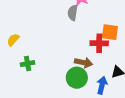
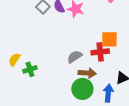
gray semicircle: (73, 13) -> (75, 57), moved, turned 56
green cross: (28, 64) -> (30, 69), moved

